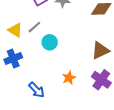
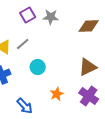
cyan circle: (50, 42) -> (38, 67), moved

